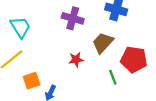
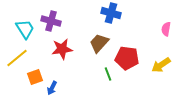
purple cross: (73, 18) -> (51, 21), moved
red star: (76, 59) -> (62, 49), moved, size x1.5

